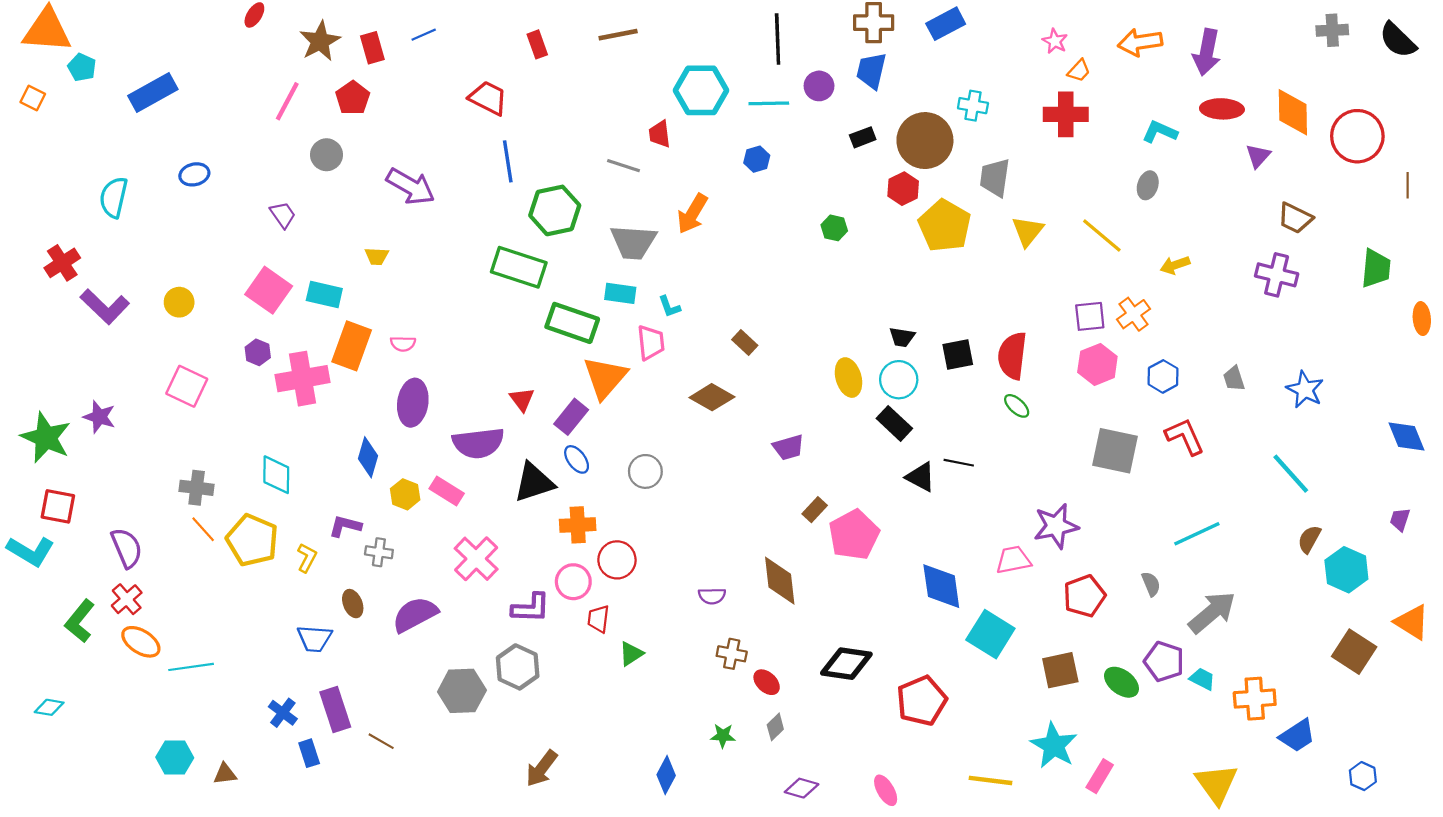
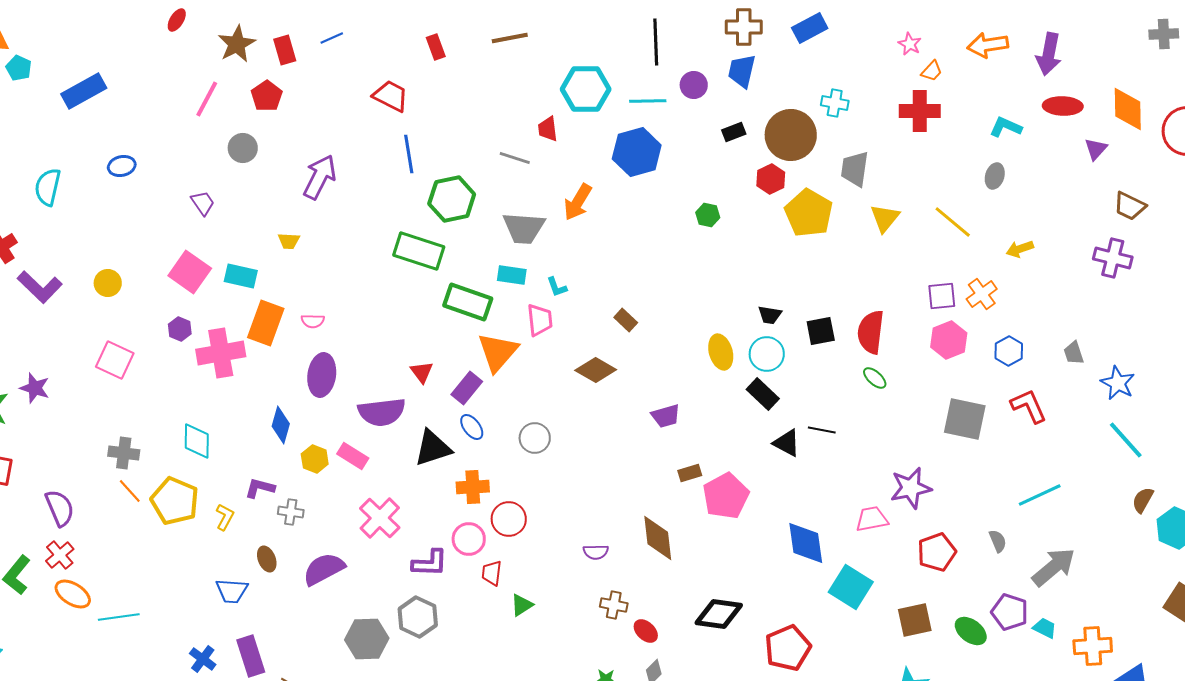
blue hexagon: (757, 159) -> (637, 152), size x2.0
purple arrow: (411, 186) -> (320, 177), turned -93
blue star: (1305, 390) -> (1118, 383), moved
brown rectangle: (815, 510) -> (690, 473), turned 30

